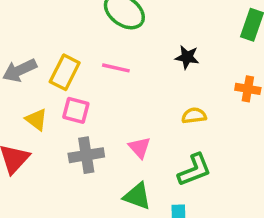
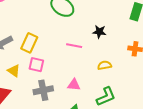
pink line: (116, 68) -> (74, 46), moved
pink triangle: (140, 148) -> (74, 85), turned -40

